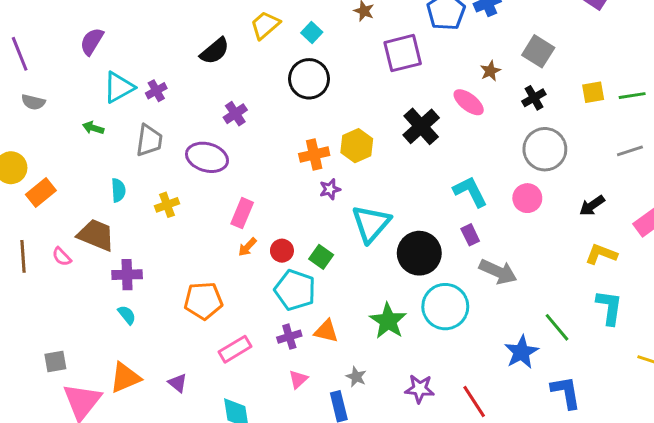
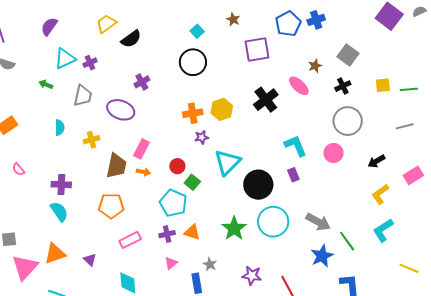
yellow trapezoid: (265, 25) -> (106, 24), moved
brown trapezoid: (96, 235) -> (116, 166), moved, turned 76
orange arrow: (247, 247) -> (143, 172), turned -128
red circle: (282, 251) -> (177, 166), moved
yellow L-shape: (601, 254) -> (380, 194), turned -60
gray arrow: (498, 272) -> (318, 222), moved
cyan L-shape: (609, 307) -> (383, 230), turned -135
cyan semicircle: (127, 315) -> (59, 212), size x1.5

